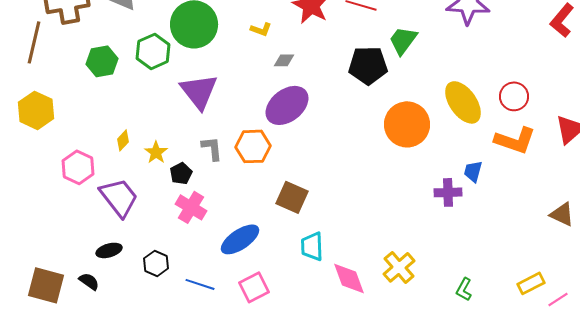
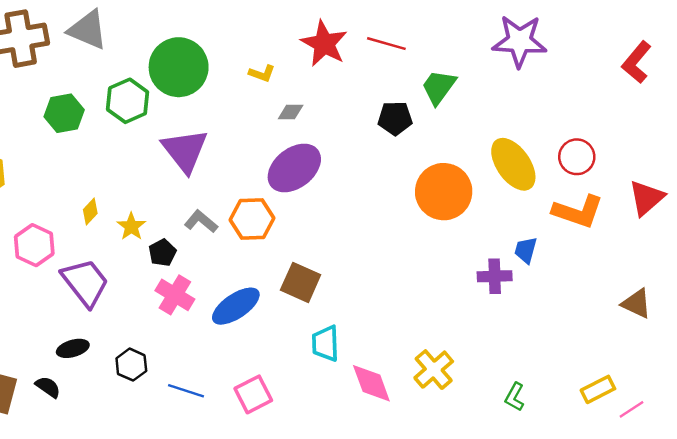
black pentagon: (368, 65) -> (395, 118), size x0.7
gray L-shape: (212, 148) -> (201, 221), turned -44
blue ellipse: (240, 239) -> (236, 306), moved

